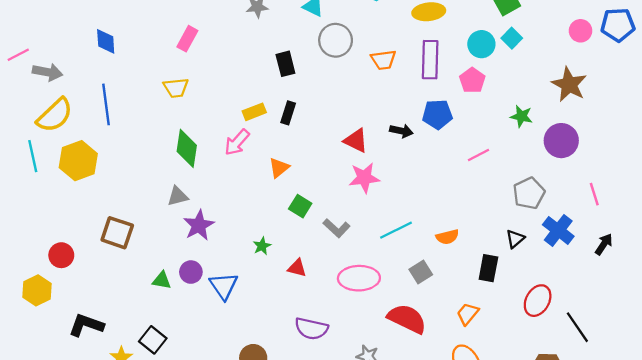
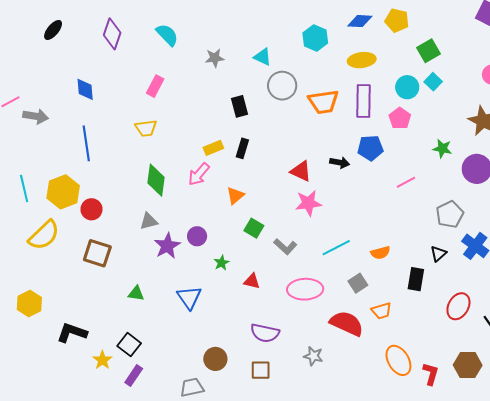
orange trapezoid: (383, 60) -> (323, 102), size x1.4
yellow semicircle: (55, 115) -> (44, 235), moved
red circle: (61, 255) -> (92, 209), moved
purple circle: (191, 272) -> (197, 236), moved
orange trapezoid: (468, 314) -> (382, 311), moved, turned -145

